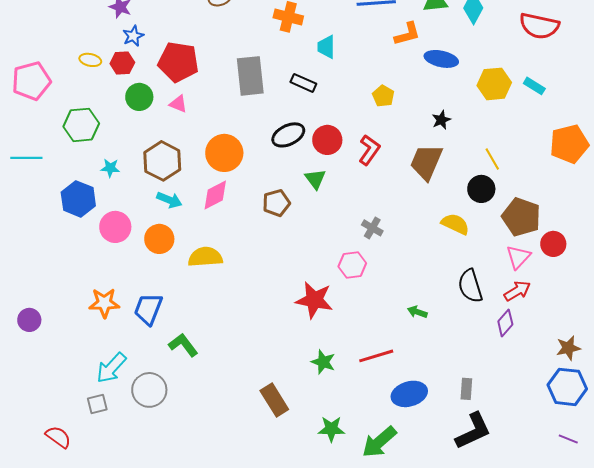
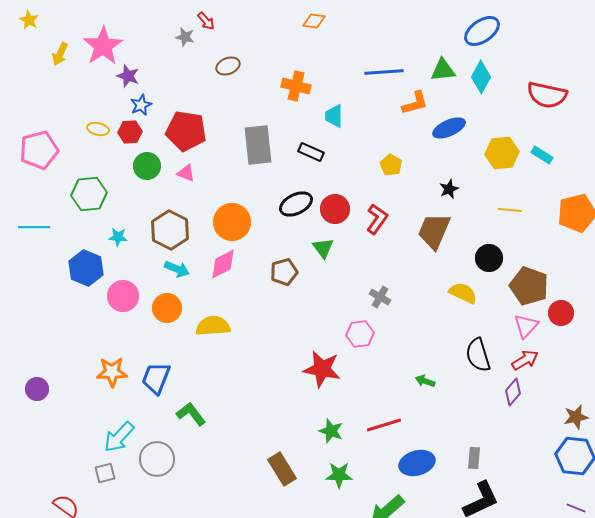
blue ellipse: (441, 59) -> (449, 128), turned -36
yellow line: (492, 159) -> (510, 210), moved, turned -55
green star: (331, 429) -> (339, 475), moved

